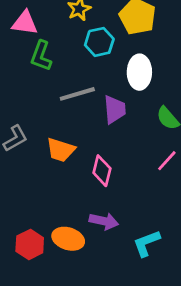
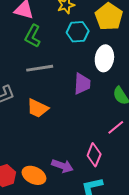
gray line: (77, 94) -> (40, 68), moved
pink diamond: (102, 171) -> (94, 155), moved

